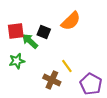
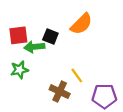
green arrow: (30, 41) -> (34, 47), turned -48
purple pentagon: (91, 84) -> (104, 96), turned -30

